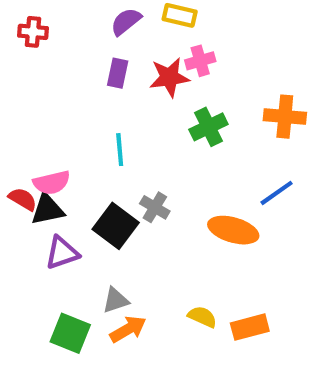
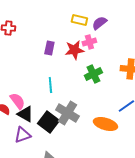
purple semicircle: (126, 22) -> (99, 23), moved
pink semicircle: (52, 183) -> (17, 101), turned -114
gray cross: (155, 207) -> (67, 113), size x1.6
black triangle: (47, 209) -> (25, 114), moved, turned 42

